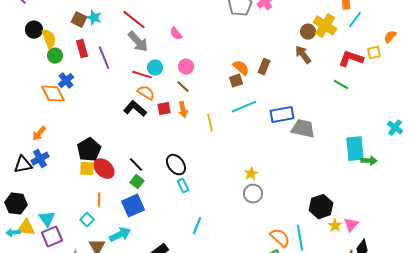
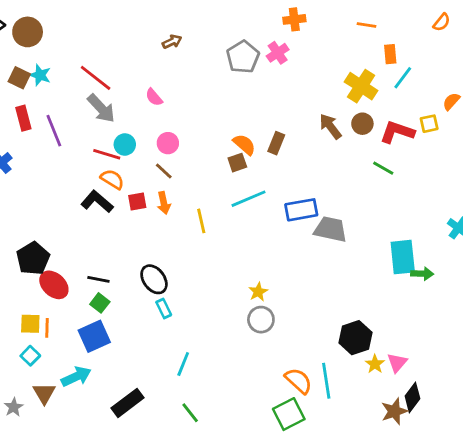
brown circle: (308, 32) -> (362, 124), moved
black line: (136, 165) -> (98, 279), turned -35
yellow square: (87, 169) -> (30, 324), moved

